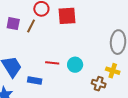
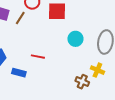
cyan circle: (75, 65) -> (75, 39), moved

